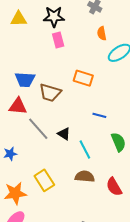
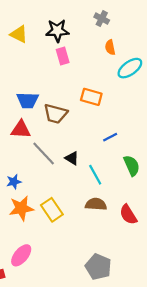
yellow triangle: (19, 19) -> (19, 34), turned 30
blue line: (99, 115) -> (110, 137), turned -40
orange star: (15, 193) -> (21, 208), moved

